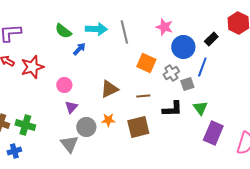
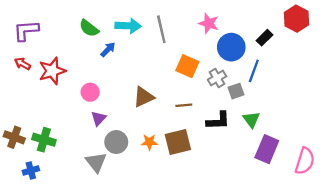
orange star: (108, 120) -> (149, 142), moved

